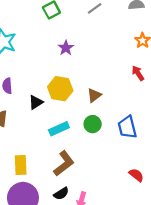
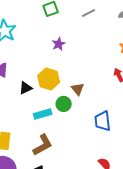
brown triangle: (94, 95) -> (78, 89), turned -40
green circle: (93, 124) -> (64, 104), moved

